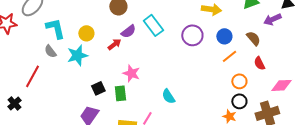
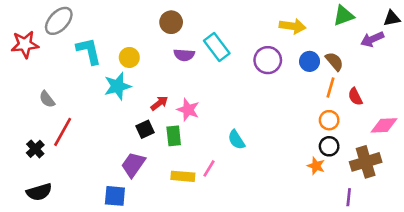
purple semicircle: (128, 31) -> (184, 55), turned 42
brown semicircle: (253, 38) -> (334, 61), moved
red arrow: (114, 44) -> (159, 103), moved
gray semicircle: (50, 51) -> (47, 99), moved
orange line: (229, 56) -> (330, 88), moved, turned -35
red line: (32, 76) -> (63, 132), moved

